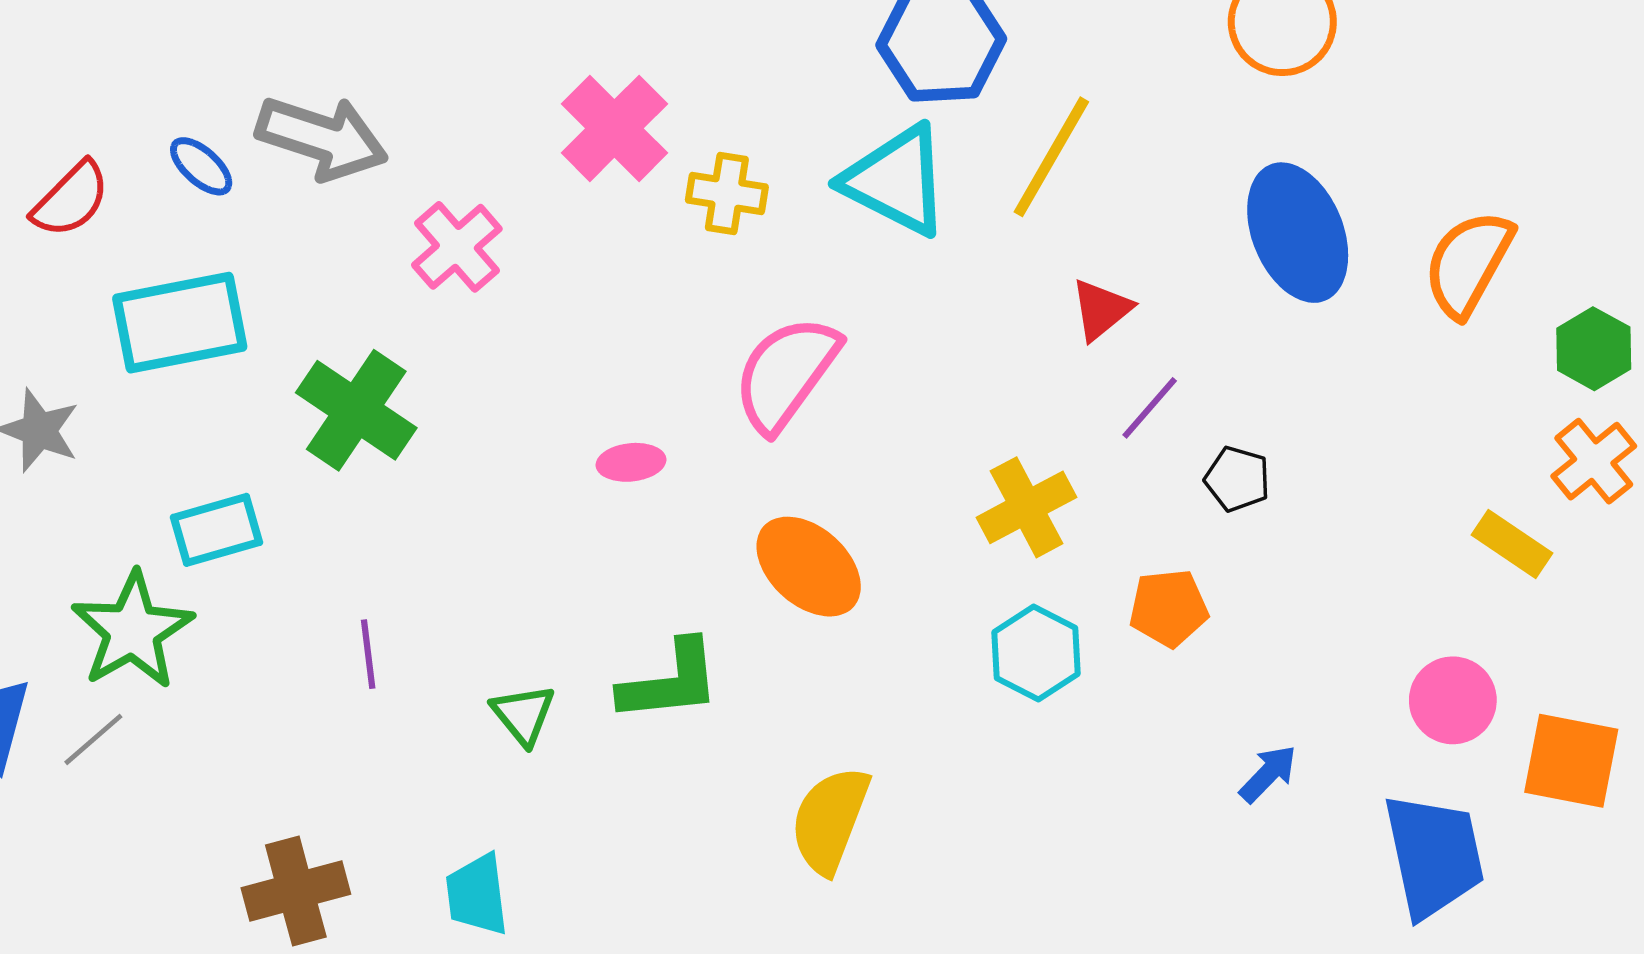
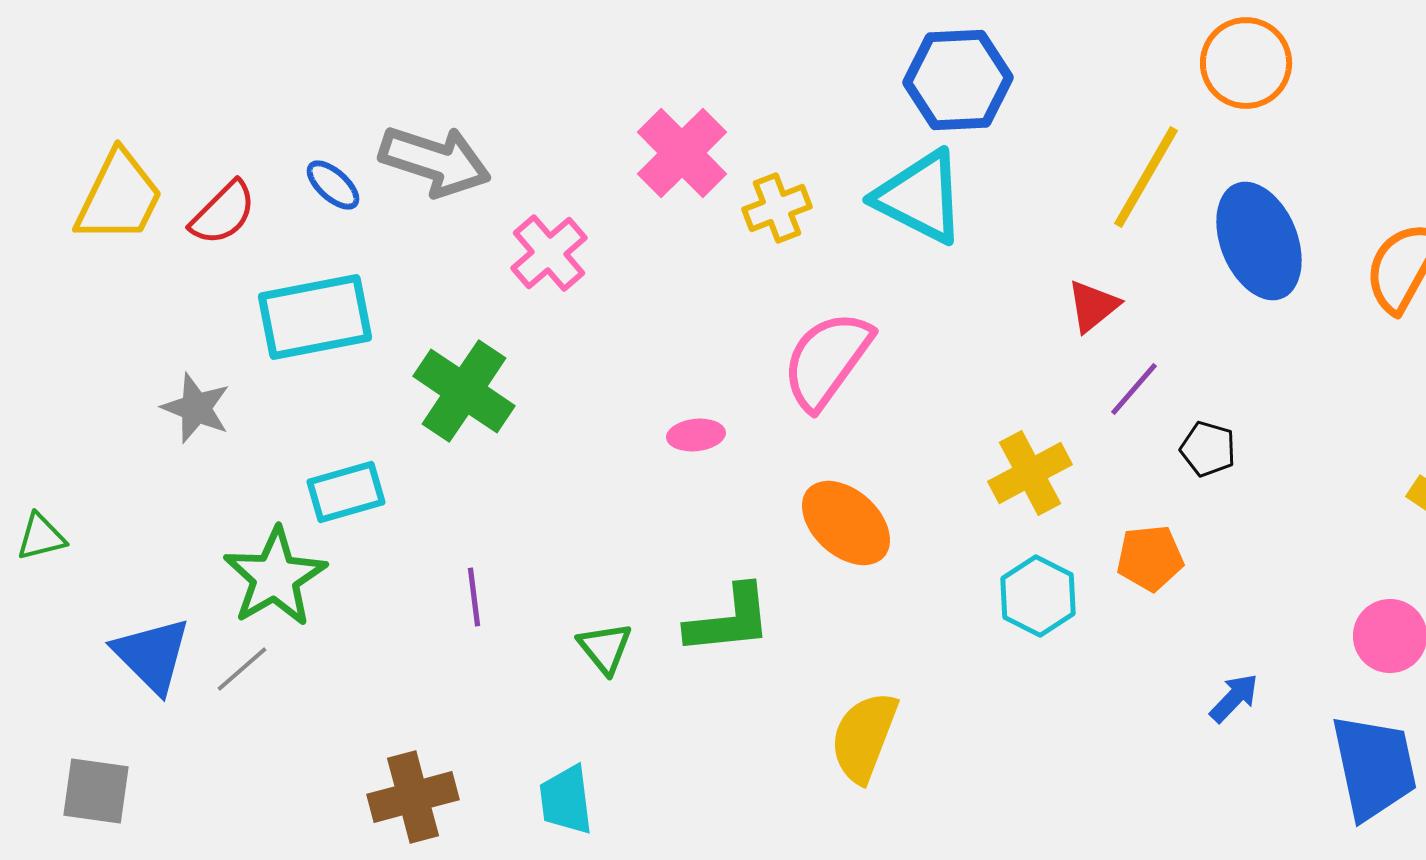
yellow line: (1051, 157) -> (1146, 177), moved
yellow cross: (727, 194) -> (777, 208), turned -30

